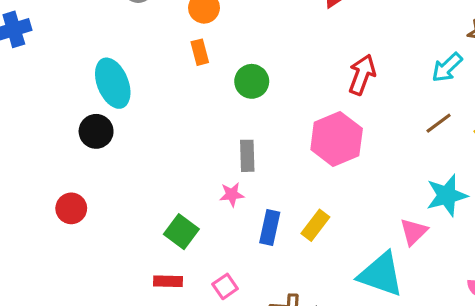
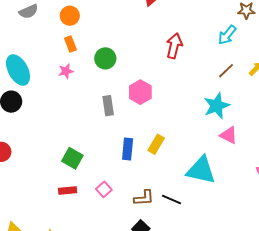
pink hexagon: (337, 139) -> (140, 92), moved, size x0.7
pink star: (232, 194) -> (66, 71), moved
cyan star: (447, 195) -> (217, 106), moved
pink triangle: (414, 232) -> (229, 135), moved, turned -42

